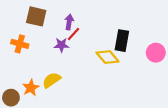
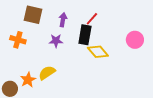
red line: (74, 34) -> (92, 19), moved
black rectangle: (122, 41) -> (85, 35), moved
pink circle: (156, 53) -> (135, 40), moved

